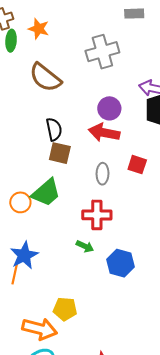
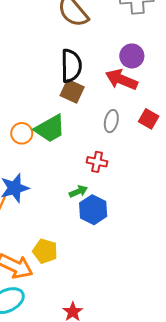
black semicircle: (54, 129) -> (71, 66), size x1.4
red cross: (97, 215) -> (97, 162), size x0.7
green arrow: (85, 246) -> (78, 191), turned -60
blue hexagon: (120, 263) -> (93, 210), moved

